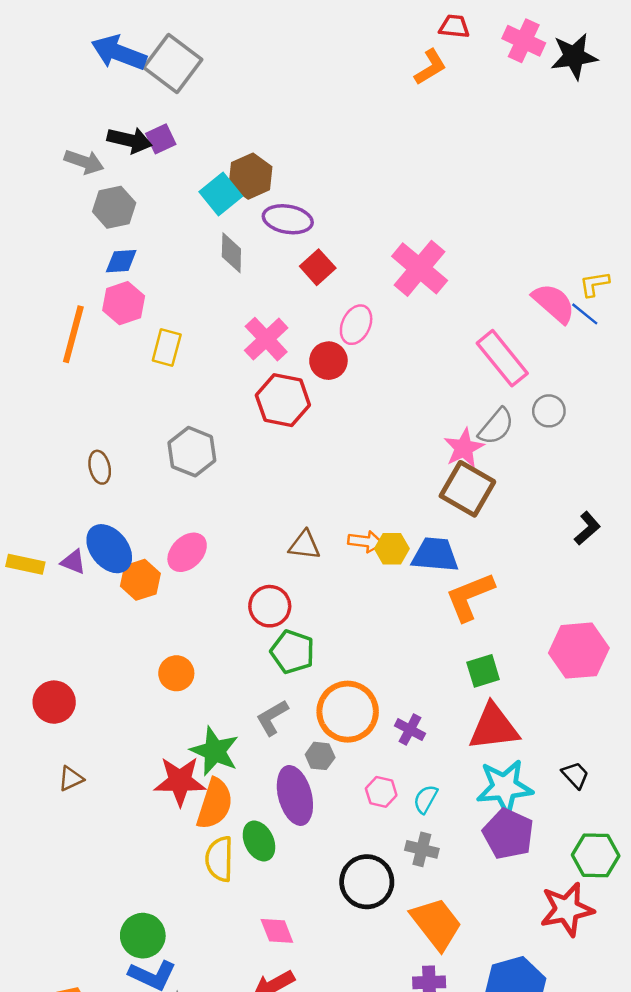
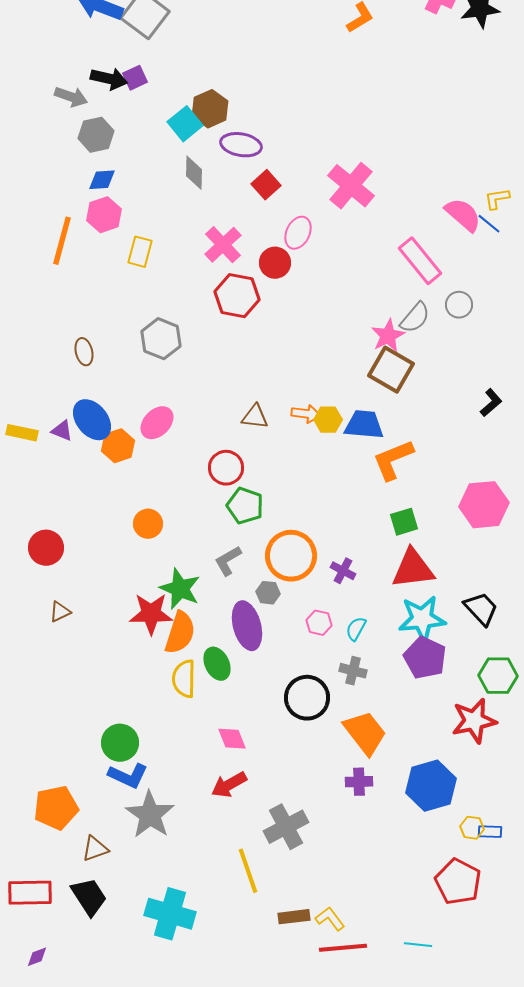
black trapezoid: (575, 775) -> (481, 609), size x1.5

